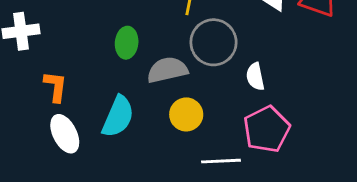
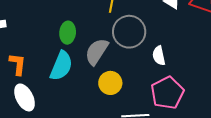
gray semicircle: (167, 70) -> (97, 52), turned -44
cyan semicircle: (118, 117) -> (61, 66), moved

